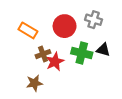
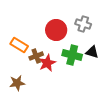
orange rectangle: (28, 30) -> (19, 45), moved
brown star: (34, 83) -> (17, 83), moved

